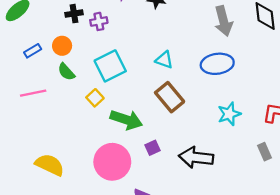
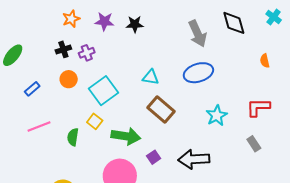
orange circle: (62, 46) -> (69, 79), moved
green semicircle: (66, 72) -> (73, 137), moved, turned 60

